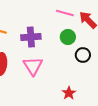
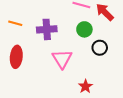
pink triangle: (33, 66) -> (62, 59), moved

